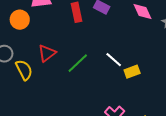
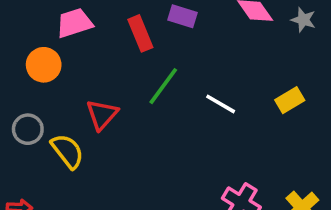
green line: (78, 63) -> (163, 86), moved
yellow rectangle: (132, 72) -> (290, 100), moved

